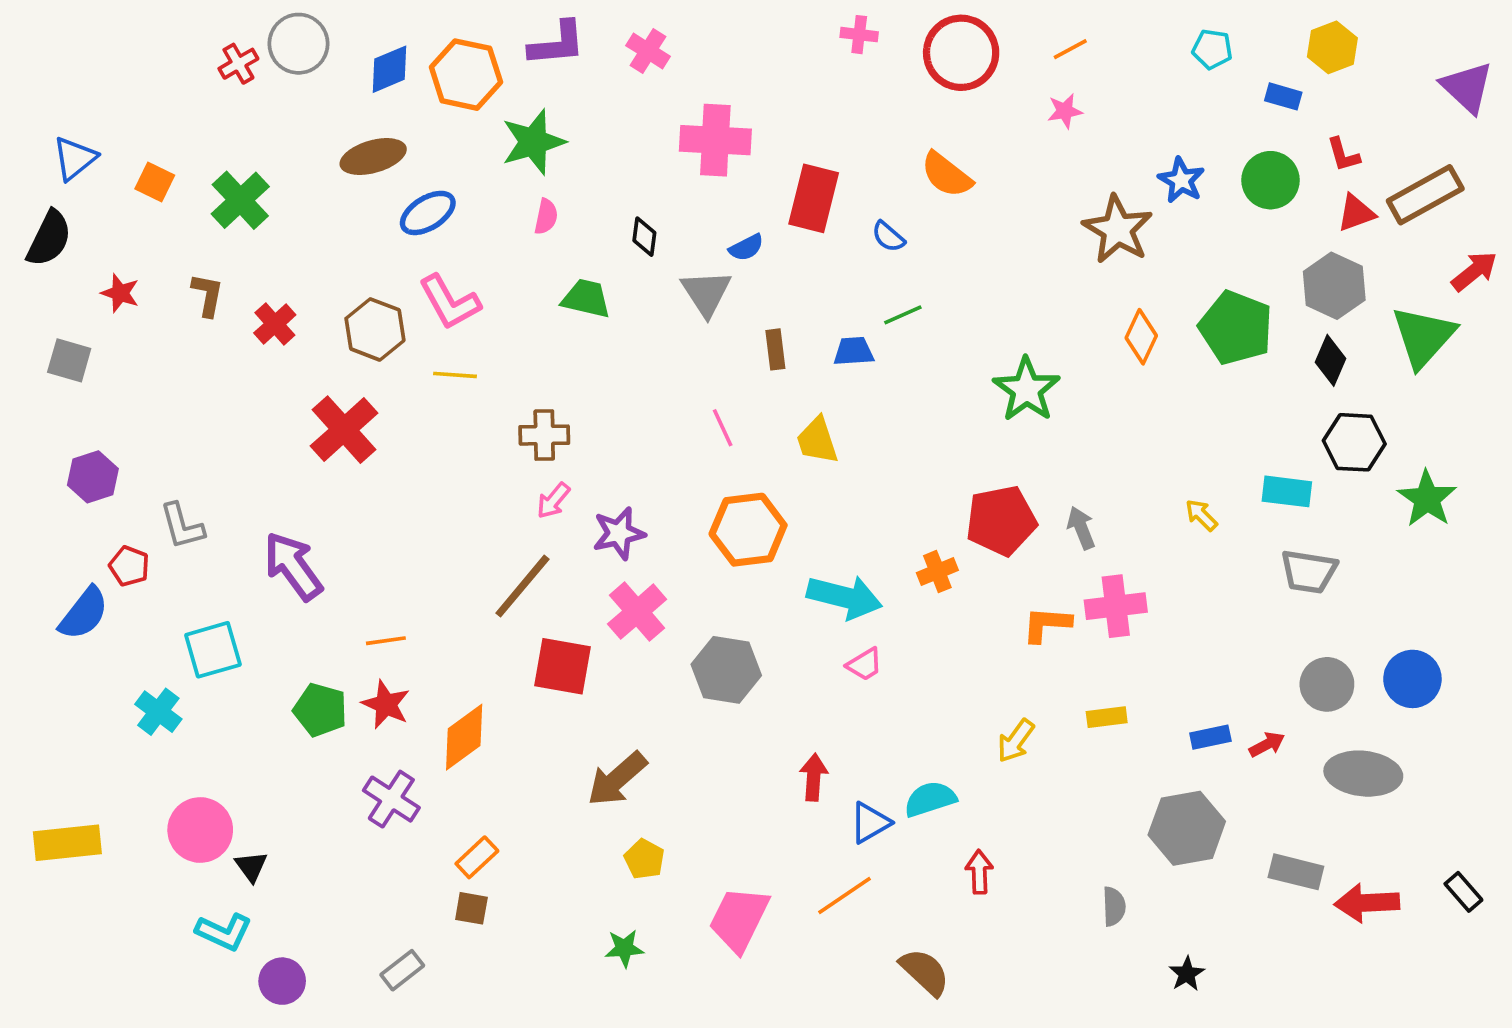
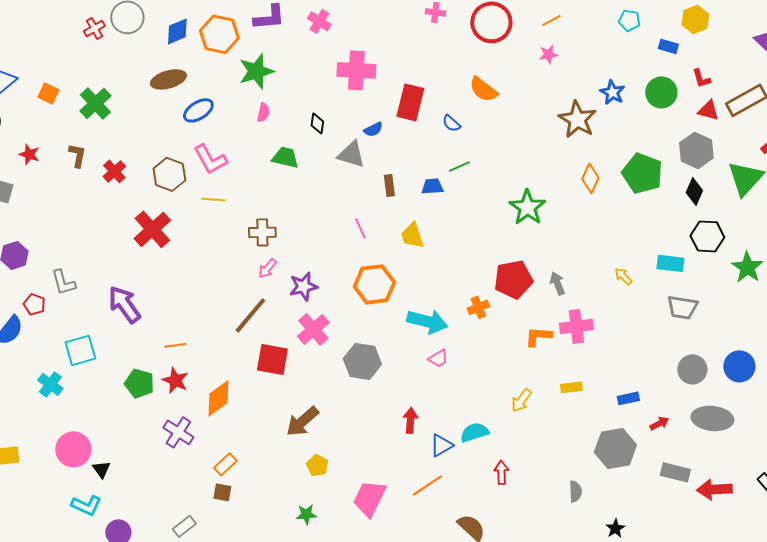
red triangle: (1356, 213) -> (708, 110), turned 35
gray triangle: (706, 293) -> (351, 154), turned -40
red arrow: (1267, 744) -> (659, 423), moved

